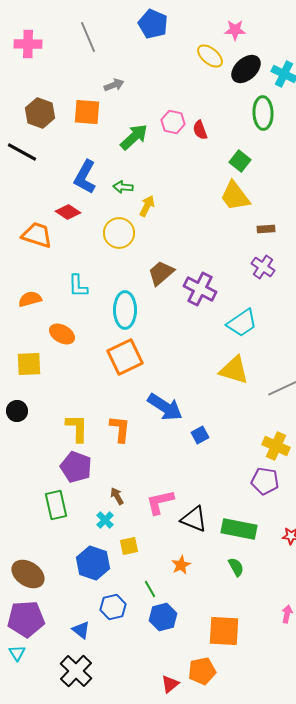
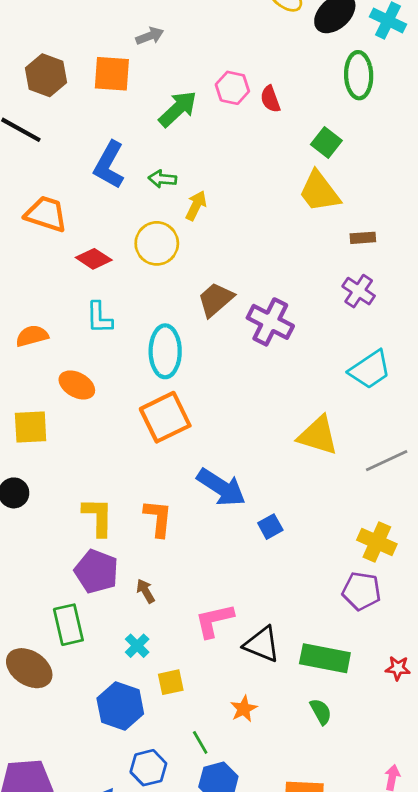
red diamond: (68, 212) -> (94, 259), moved
orange trapezoid: (37, 235) -> (46, 214), moved
cyan trapezoid: (242, 323) -> (370, 370), moved
brown arrow: (117, 496) -> (146, 591), moved
brown ellipse: (28, 574) -> (29, 668), moved

